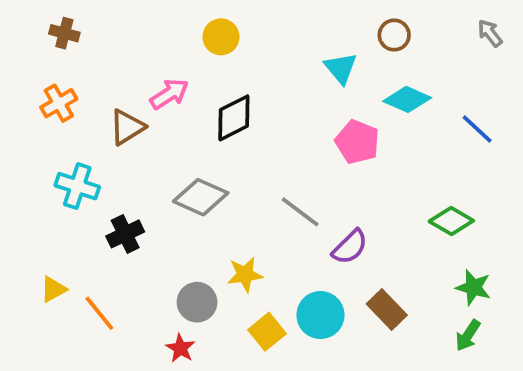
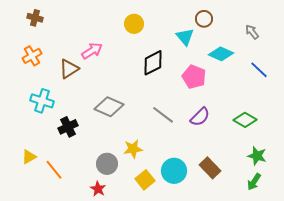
gray arrow: (490, 33) -> (252, 32), moved
brown circle: (394, 35) -> (204, 19), moved
yellow circle: (221, 37) -> (134, 24), moved
black diamond: (234, 118) -> (153, 63), moved
purple semicircle: (350, 247) -> (200, 117), moved

